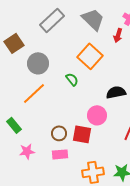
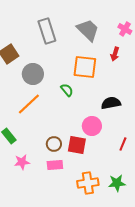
gray rectangle: (52, 20) -> (47, 31), turned -65
red arrow: (118, 35) -> (115, 54), moved
orange square: (90, 56) -> (85, 67), turned -35

